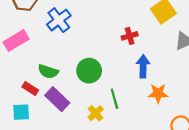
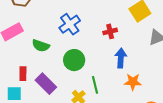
blue cross: (59, 20) -> (70, 24), moved
green semicircle: (48, 72) -> (41, 46), moved
red rectangle: (30, 88) -> (23, 74), turned 56

